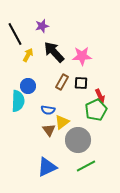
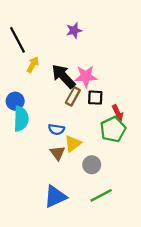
purple star: (42, 26) -> (74, 30), moved
black arrow: (54, 52) -> (63, 76), moved
pink star: (82, 56) -> (86, 76), moved
blue circle: (28, 86) -> (15, 101), moved
gray circle: (78, 140) -> (92, 165), size x0.6

